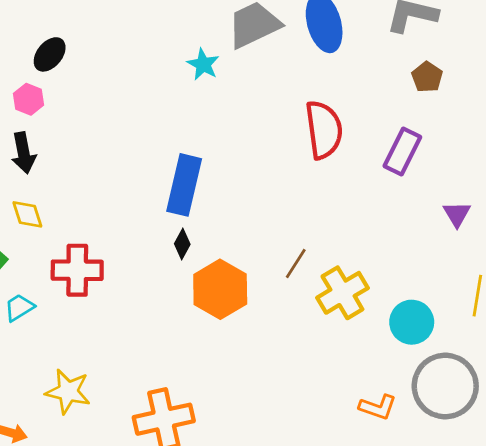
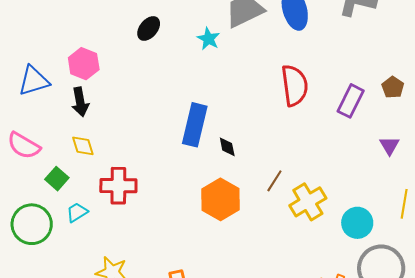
black ellipse: (50, 54) -> (149, 28), moved
brown pentagon: (427, 77) -> (393, 87), moved
pink hexagon: (29, 99) -> (84, 64), size x1.4
black diamond: (182, 244) -> (227, 147), moved, turned -40

